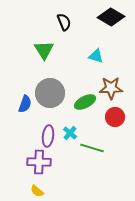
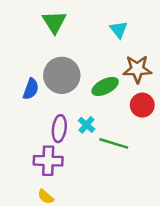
cyan triangle: (96, 56) -> (119, 30), turned 35

